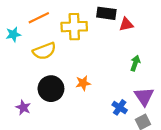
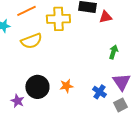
orange star: (83, 83) -> (66, 86), moved
black circle: (51, 89) -> (37, 87), moved
purple star: (23, 107) -> (17, 101), moved

